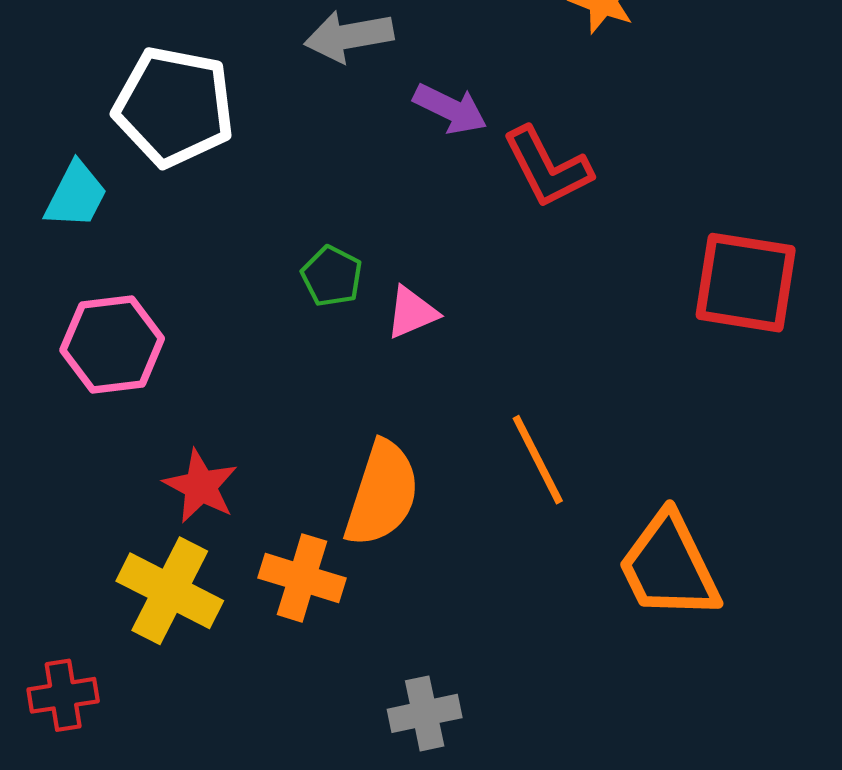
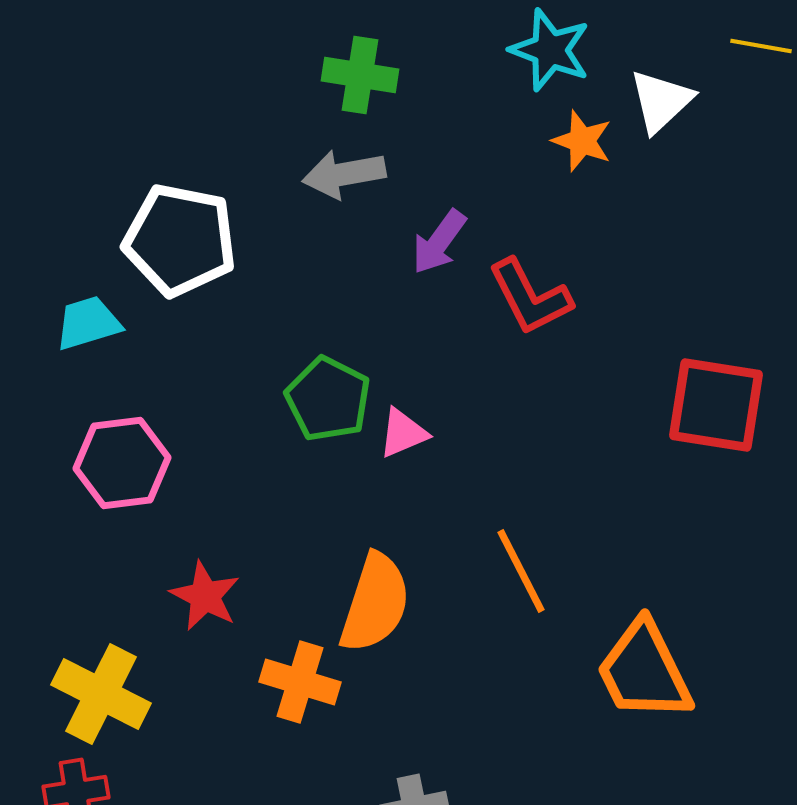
purple arrow: (450, 109) -> (439, 242), turned 100
cyan trapezoid: (76, 195) -> (88, 323), turned -134
green pentagon: (332, 276) -> (328, 399), size x1.5
yellow cross: (170, 591) -> (101, 694), moved

